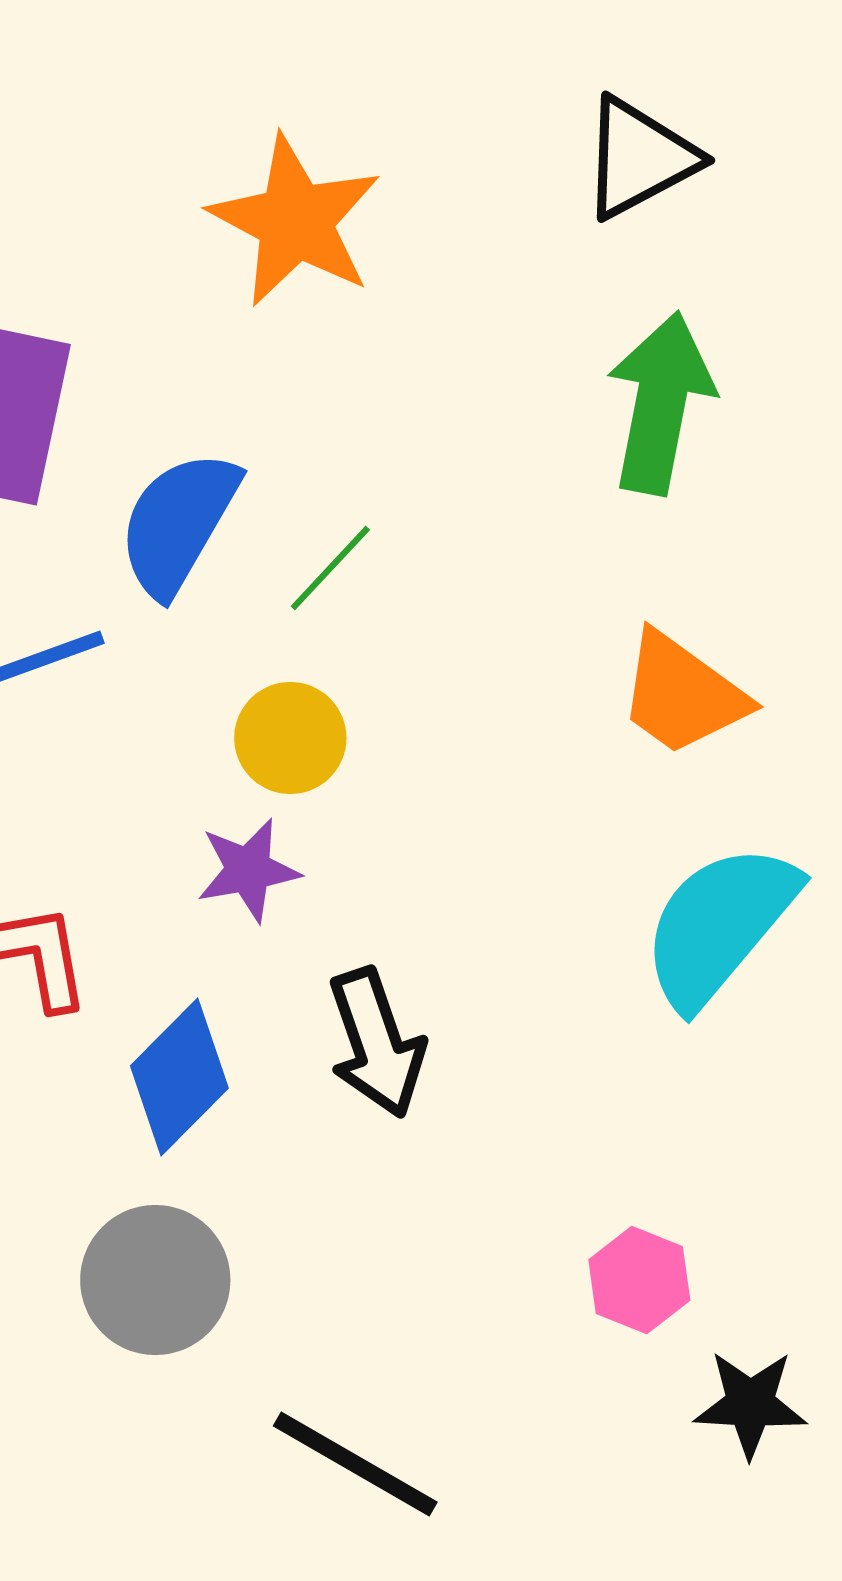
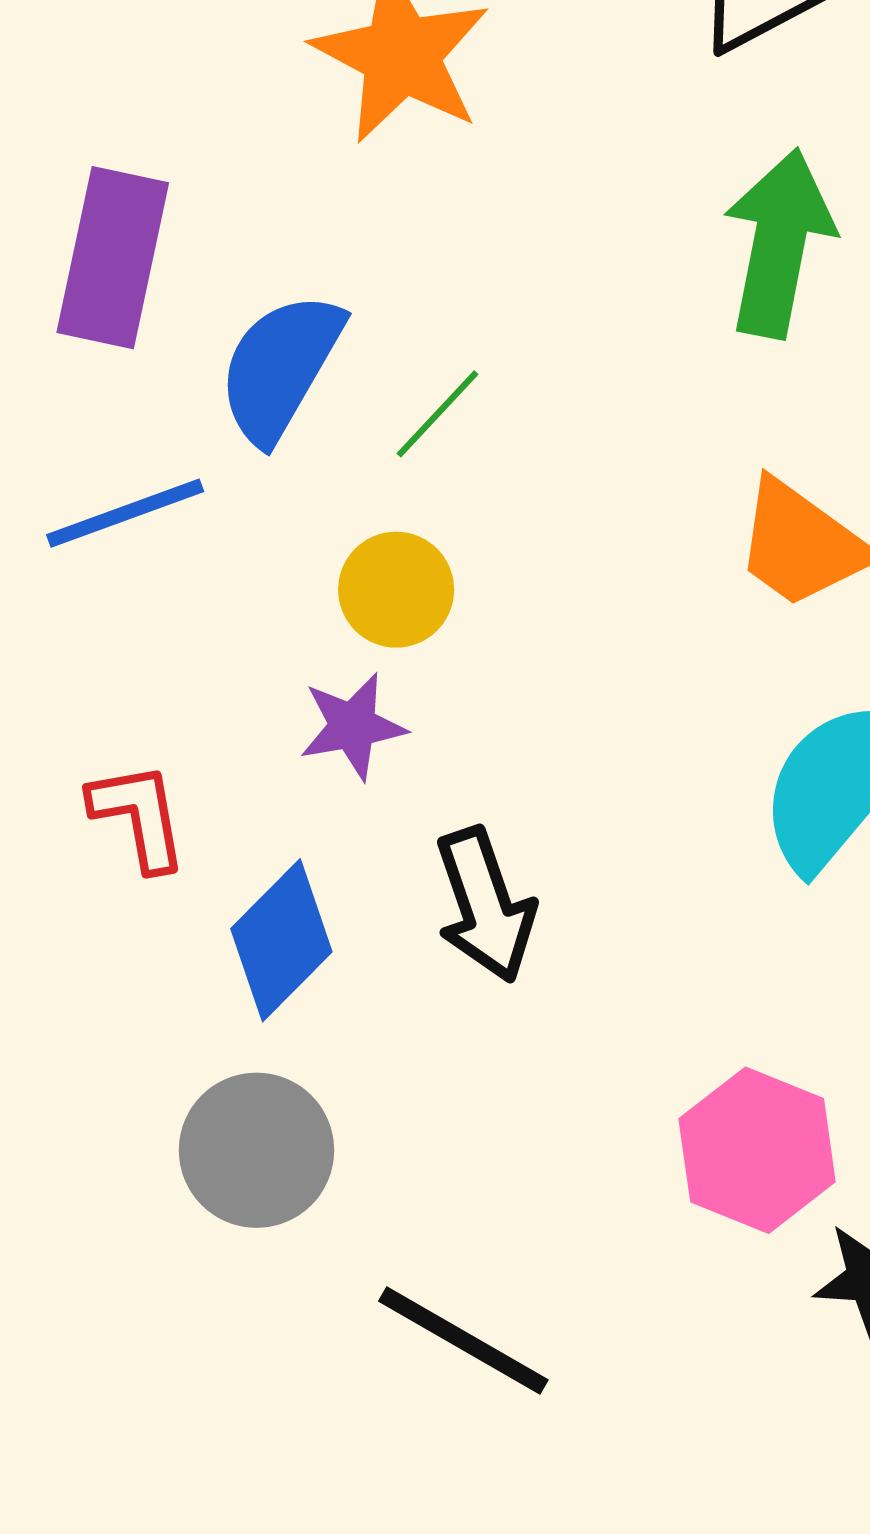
pink hexagon: (639, 1280) -> (757, 1150), size x1.5

